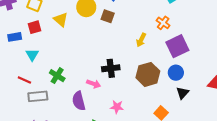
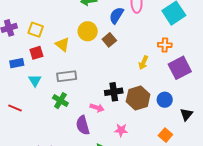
brown square: (108, 16) -> (109, 40), turned 32
orange cross: (163, 23) -> (165, 45), turned -32
blue circle: (176, 73) -> (165, 100), moved
brown hexagon: (148, 74) -> (138, 98), moved
red line: (24, 80) -> (15, 108), moved
gray rectangle: (38, 96) -> (67, 76), moved

